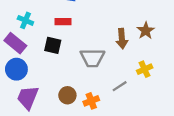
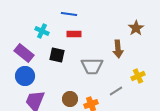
cyan cross: (25, 20) -> (42, 31), moved
red rectangle: (63, 22) -> (74, 34), moved
brown star: (146, 31) -> (136, 28), moved

